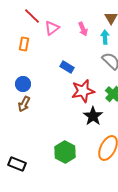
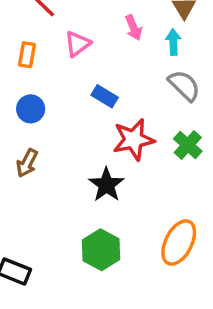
pink triangle: (52, 28) -> (78, 44), moved
blue circle: (23, 84) -> (31, 109), moved
black star: (93, 116) -> (106, 185), moved

